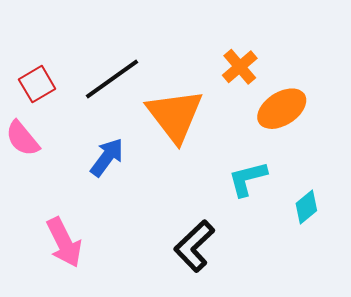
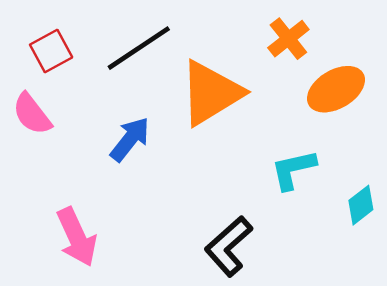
orange triangle: (175, 115) -> (211, 93), turned 34

